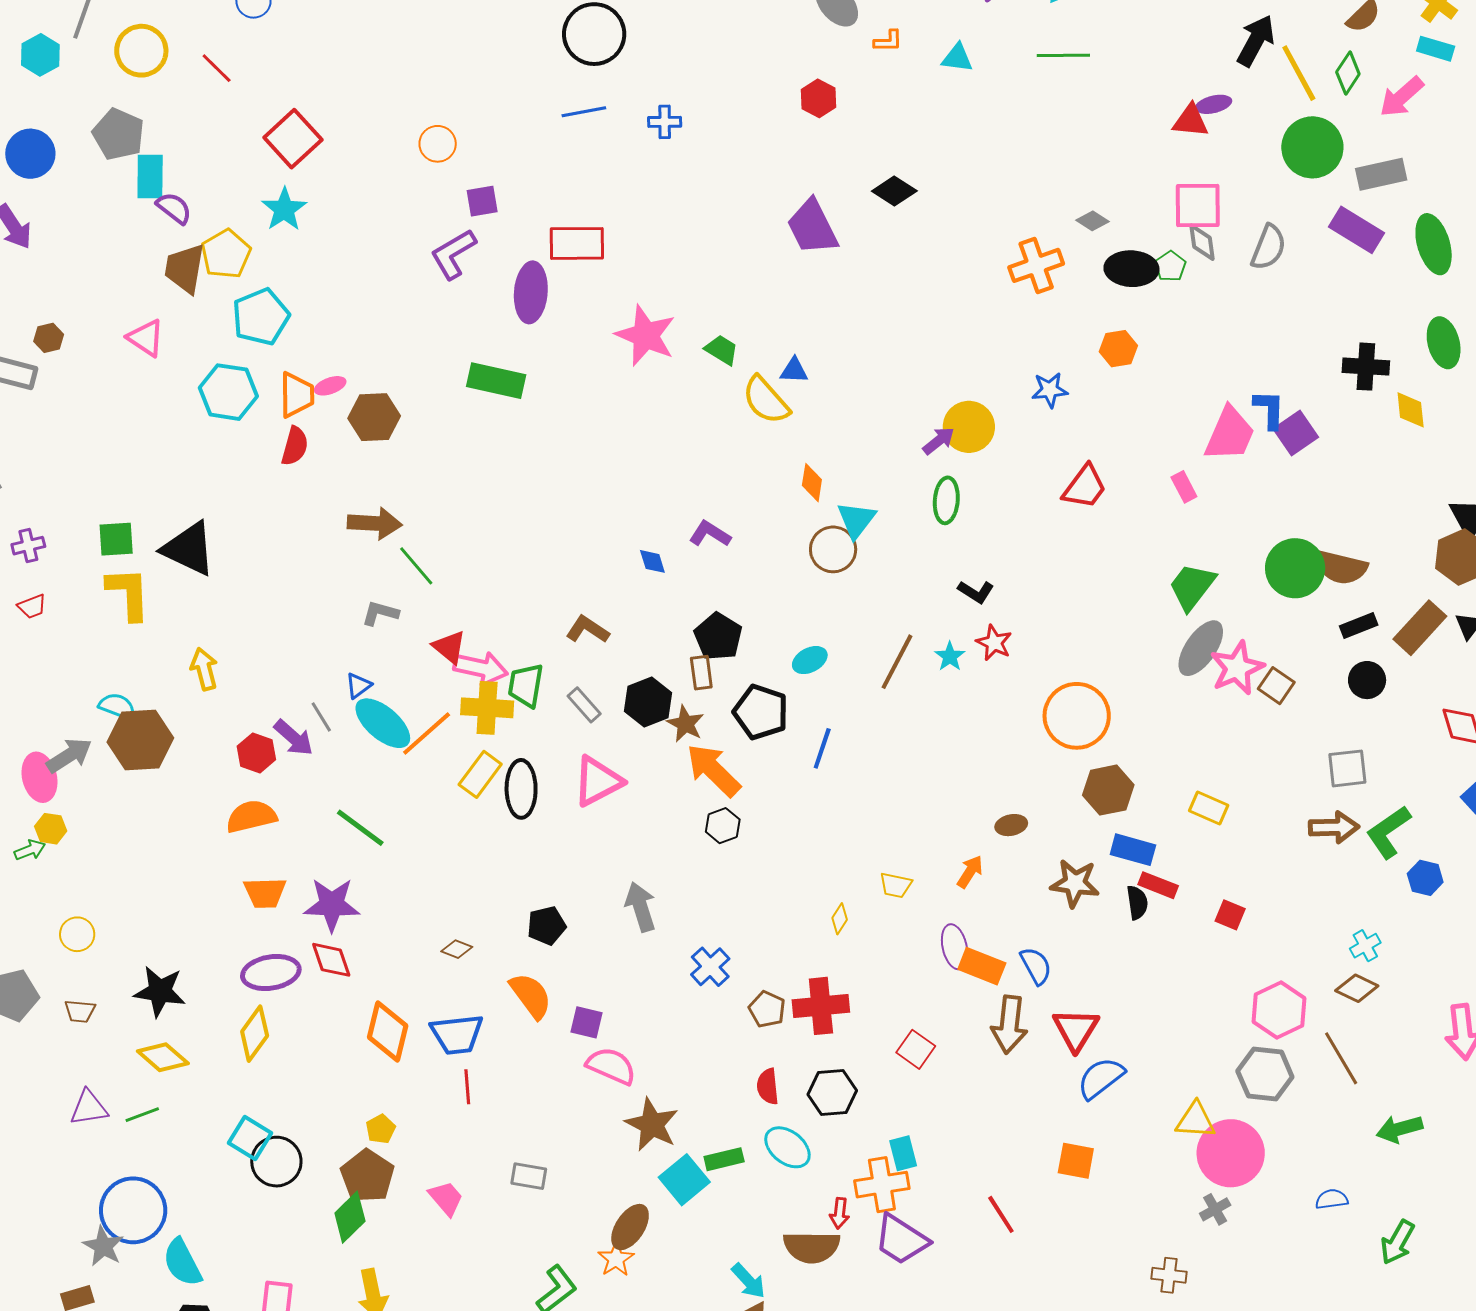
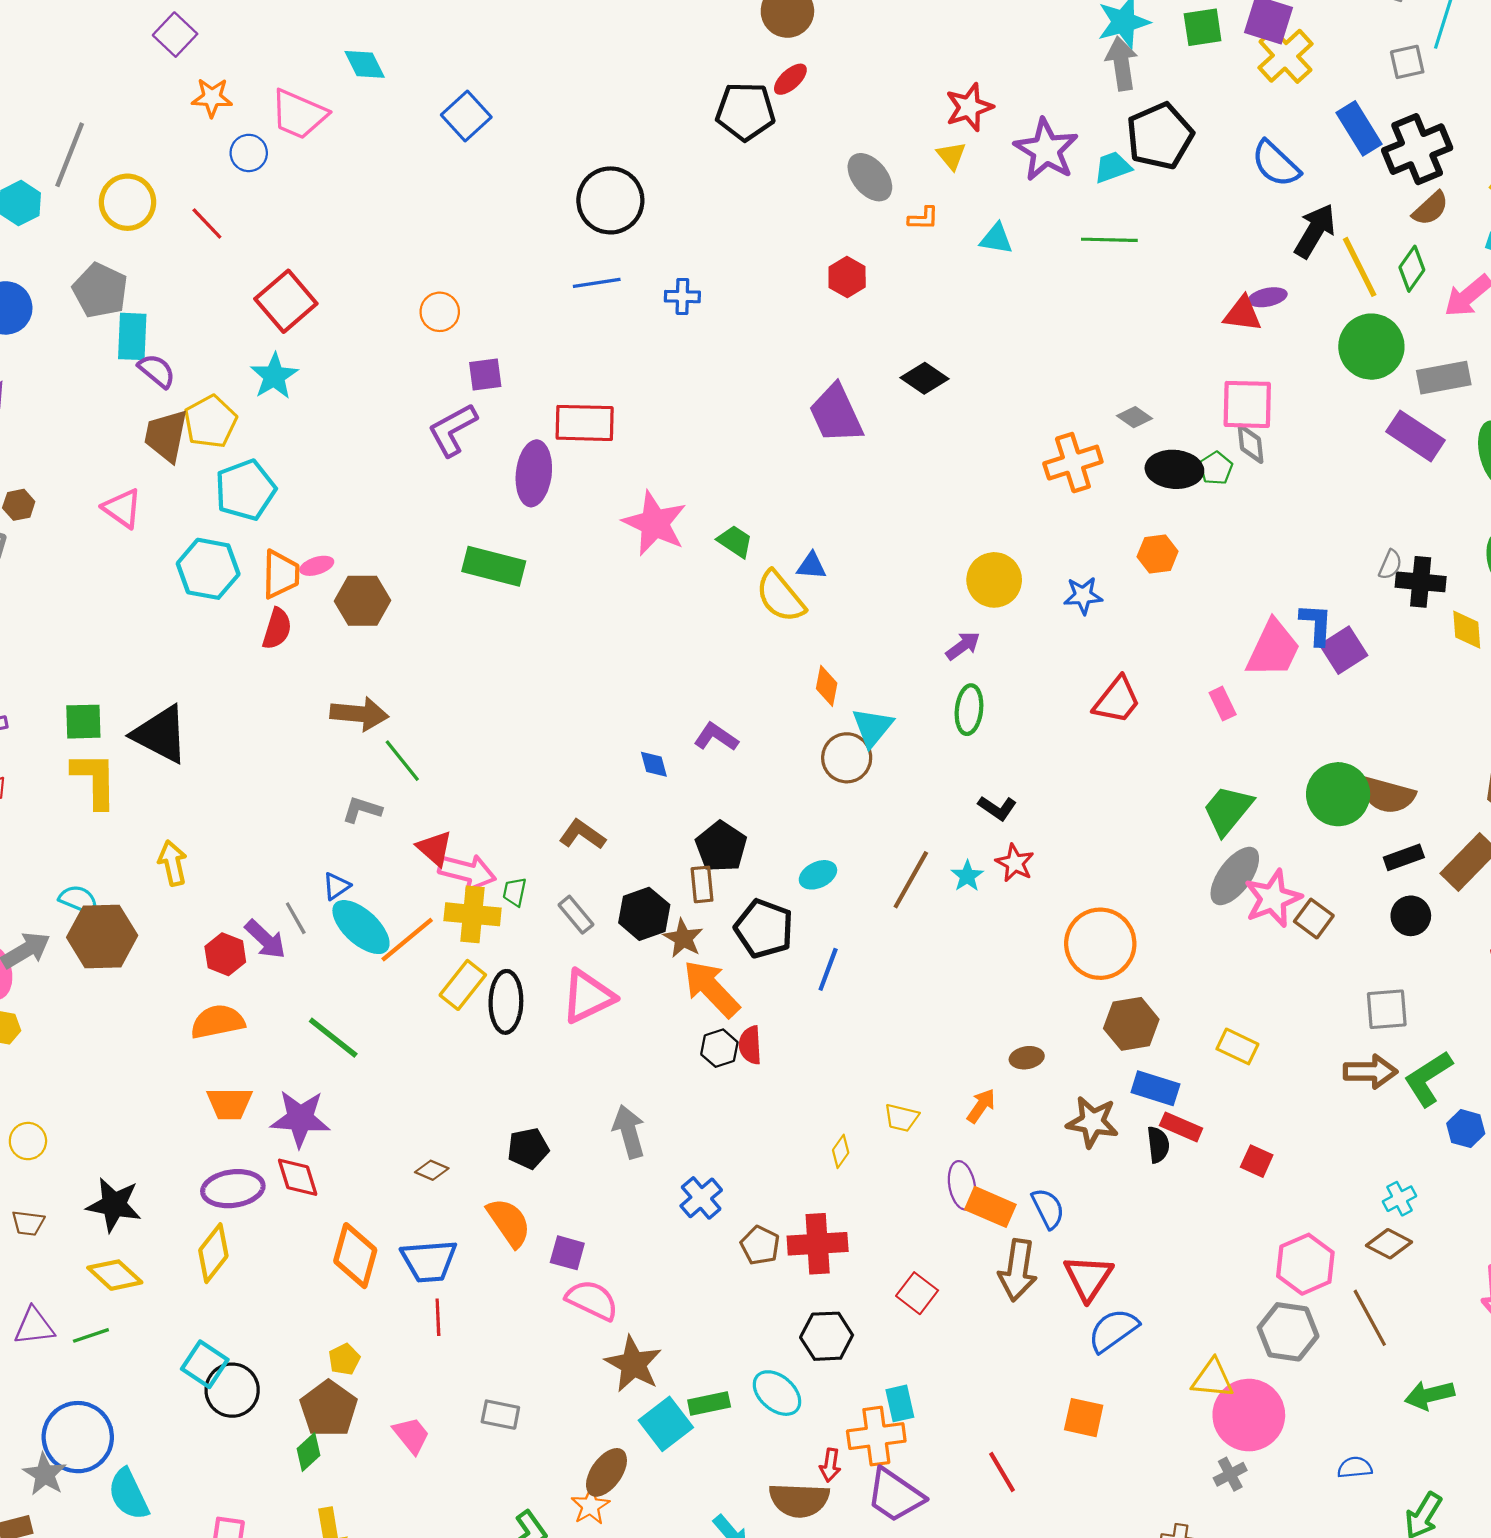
gray semicircle: (1268, 247) -> (1390, 565), moved, size x0.6
yellow circle: (969, 427) -> (994, 580), moved
green trapezoid: (526, 685) -> (515, 892), size x0.6
red semicircle: (768, 1086) -> (750, 1045), moved
green diamond: (350, 1217) -> (308, 1452), size x0.7

